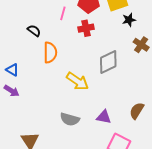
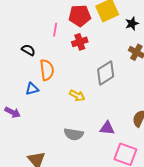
black star: (129, 20) -> (132, 24), moved
blue triangle: (12, 70) -> (32, 89), moved, turned -40
yellow arrow: (77, 81) -> (77, 96), size x0.7

